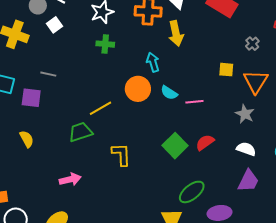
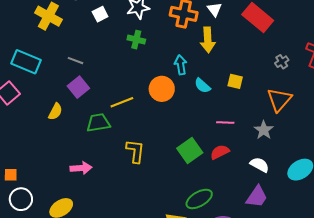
white square: (54, 25) -> (100, 14), moved
yellow square: (226, 70) -> (235, 81), moved
cyan semicircle: (169, 93) -> (202, 86), moved
purple square: (31, 98) -> (78, 87), moved, turned 35
pink line: (194, 102) -> (225, 122), moved
yellow semicircle: (27, 139) -> (55, 112), moved, turned 48

